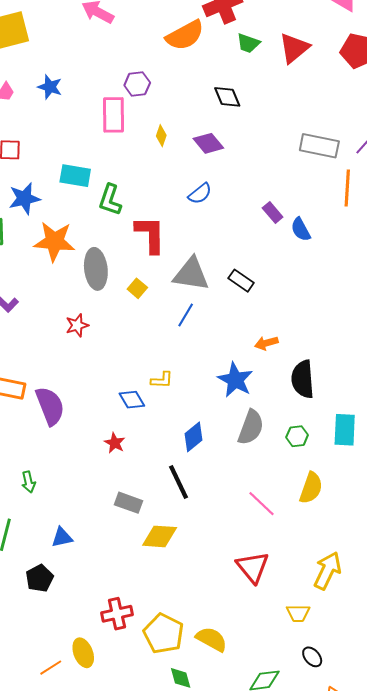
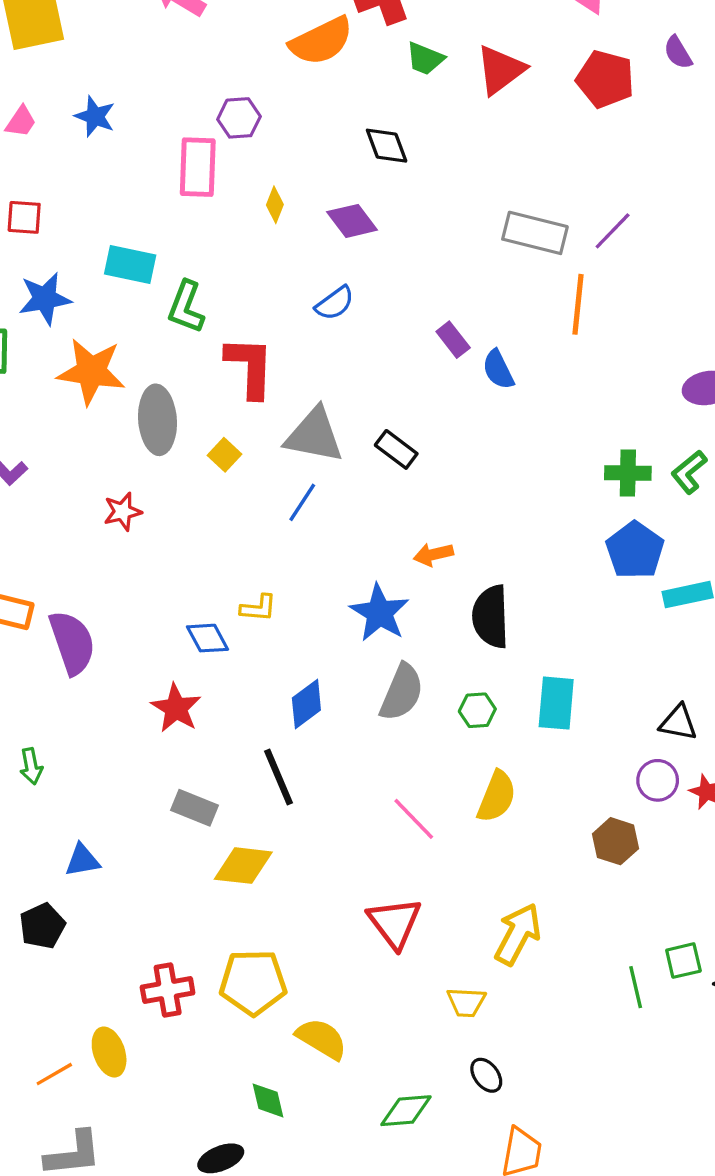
red star: (115, 443) -> (176, 708), size x1.4
yellow pentagon: (164, 634) -> (253, 982), moved, turned -30

